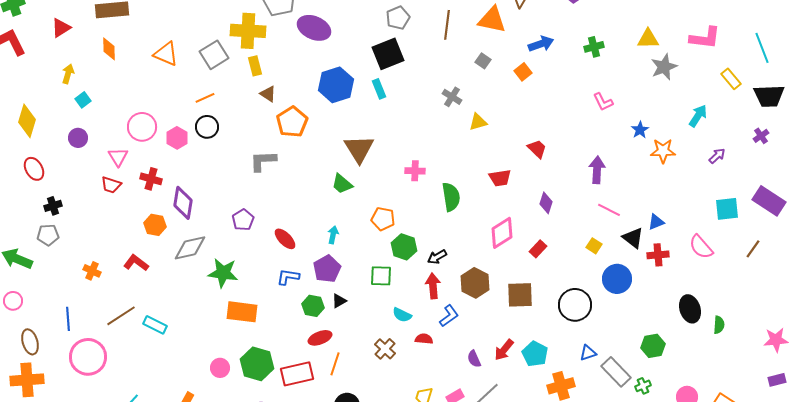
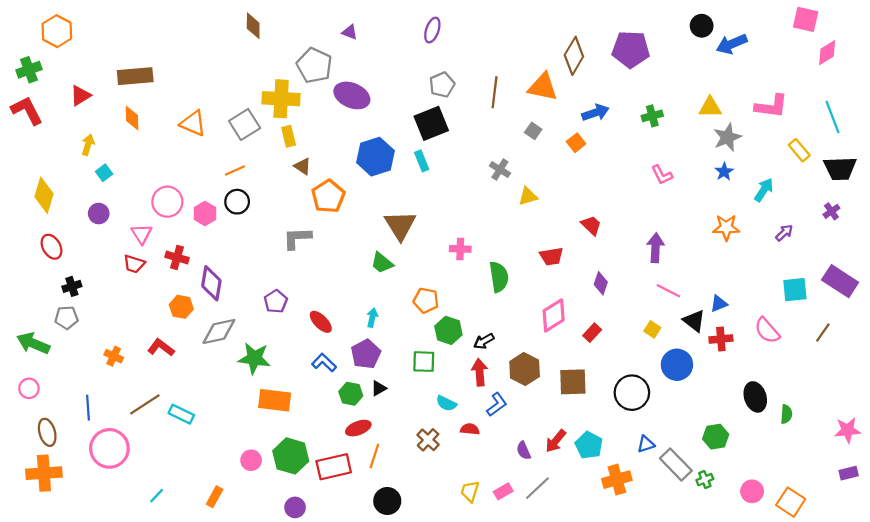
blue star: (640, 130) -> (724, 172), moved
blue L-shape: (288, 277) -> (324, 363), turned 35

